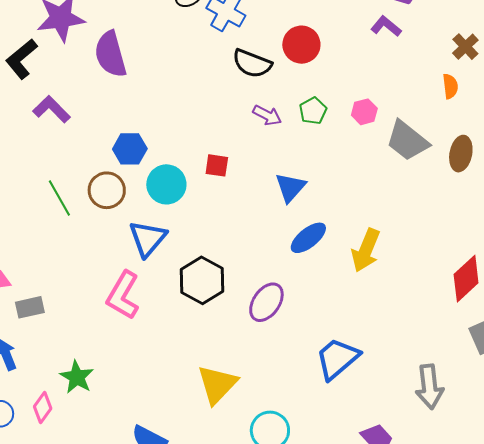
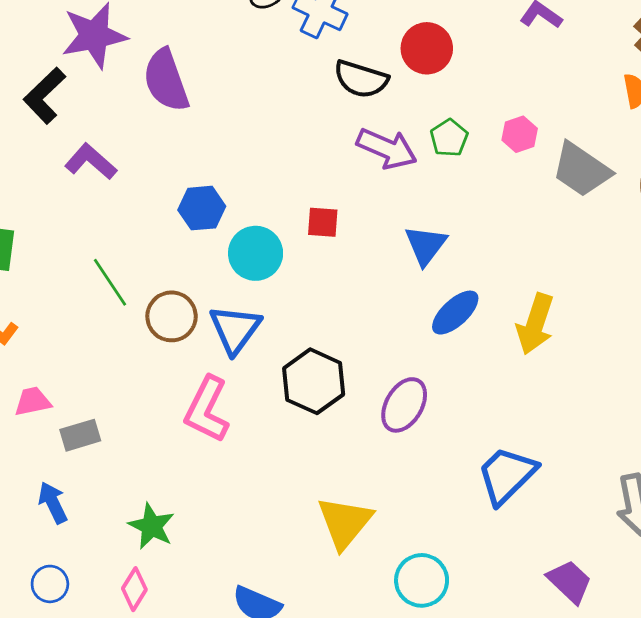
purple arrow: (267, 115) -> (387, 149), size x1.5
brown circle: (107, 190) -> (172, 316), moved
pink diamond: (43, 408) -> (134, 589), moved

